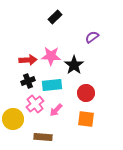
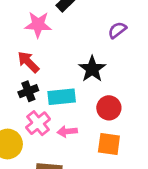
pink star: (51, 56) -> (38, 25), moved
red arrow: (28, 60) -> (28, 62), turned -132
pink arrow: (56, 110) -> (67, 131), turned 40

